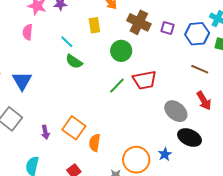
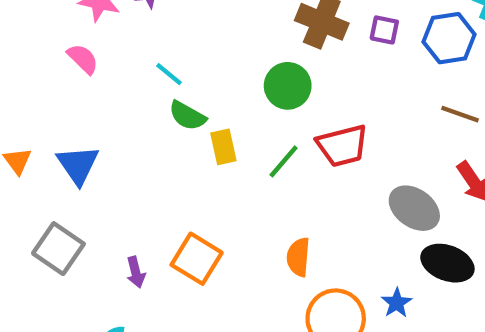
yellow rectangle: (94, 25) -> (223, 147), moved
pink semicircle: (28, 32) -> (83, 59), turned 133
orange semicircle: (95, 143) -> (298, 257), moved

